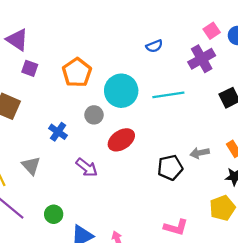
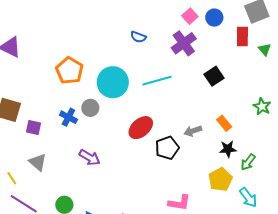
blue semicircle: (154, 46) -> (138, 37), turned 49
purple square: (30, 68) -> (34, 127), moved
blue cross: (58, 132) -> (68, 117), moved
red ellipse: (121, 140) -> (141, 128), moved

